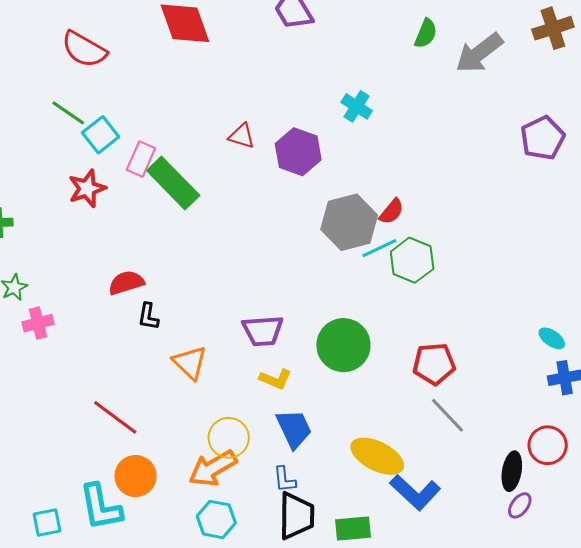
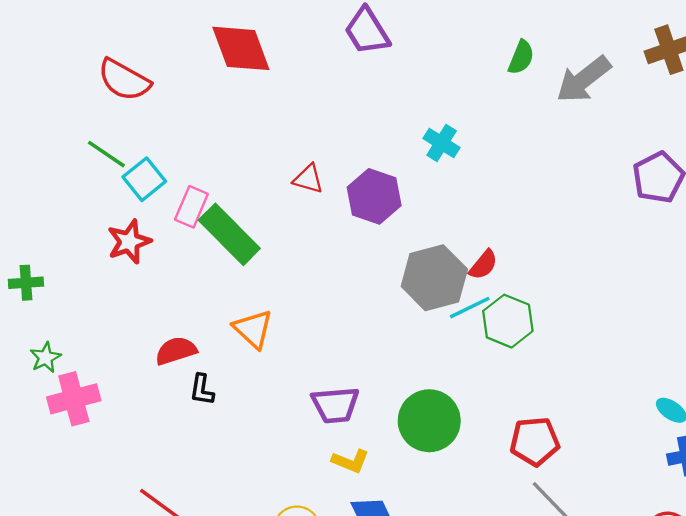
pink cross: (38, 323) -> (74, 399), size x1.4
orange triangle: (190, 363) -> (253, 329), moved

